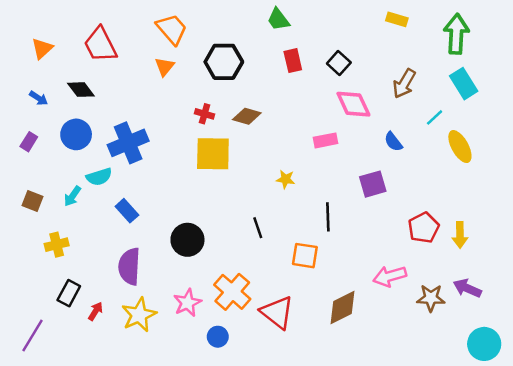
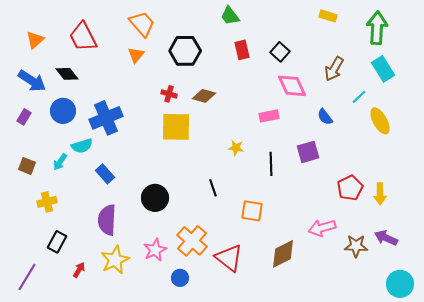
blue arrow: (39, 98) -> (32, 81), size x1.8
black line: (328, 217) -> (271, 164), moved
red arrow: (95, 311) -> (79, 270), moved

